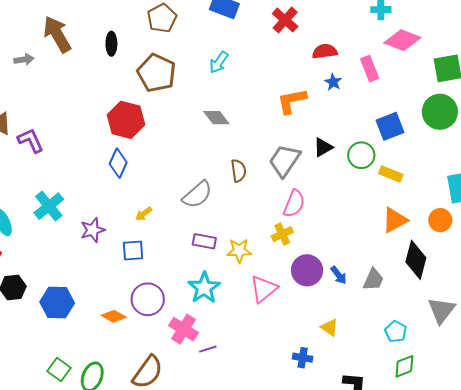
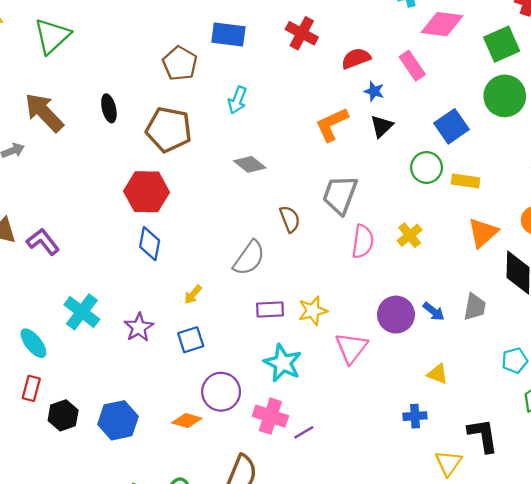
brown pentagon: (162, 18) -> (180, 63), moved
black triangle: (323, 147) -> (382, 126), moved
yellow cross: (282, 234) -> (410, 235), moved
cyan pentagon: (396, 332) -> (515, 360), turned -30

